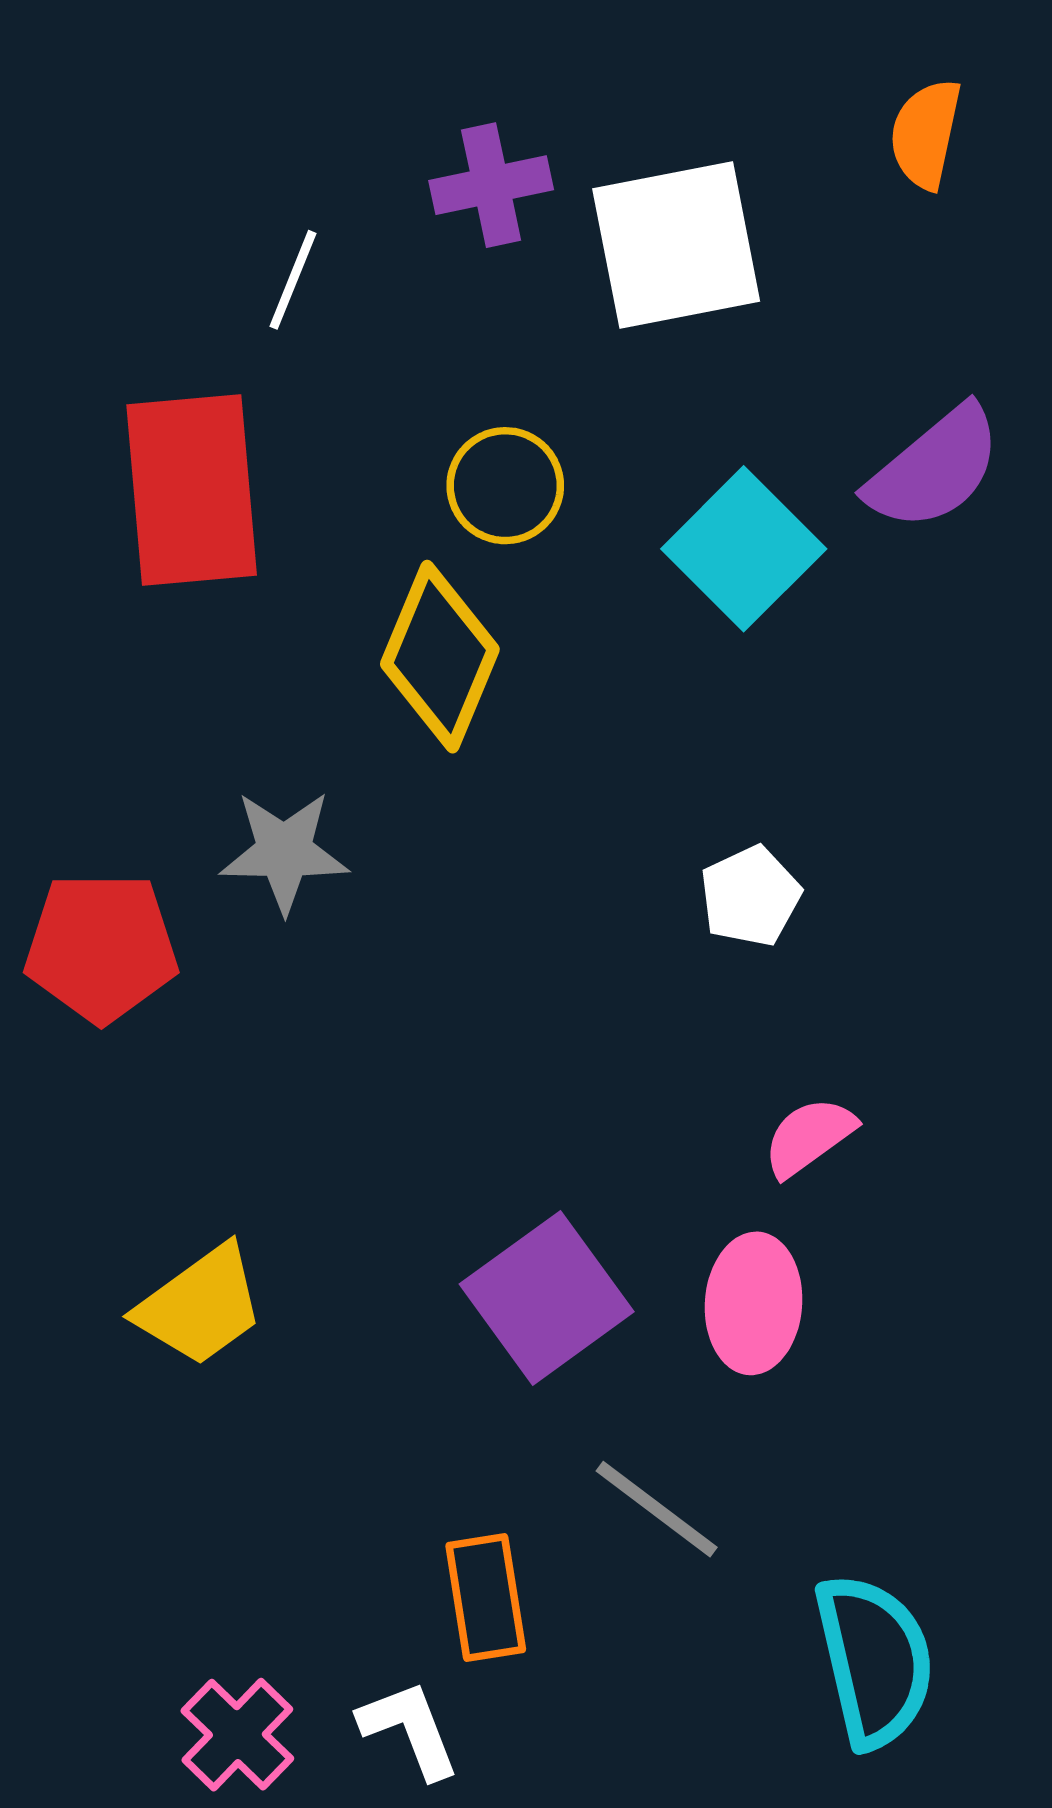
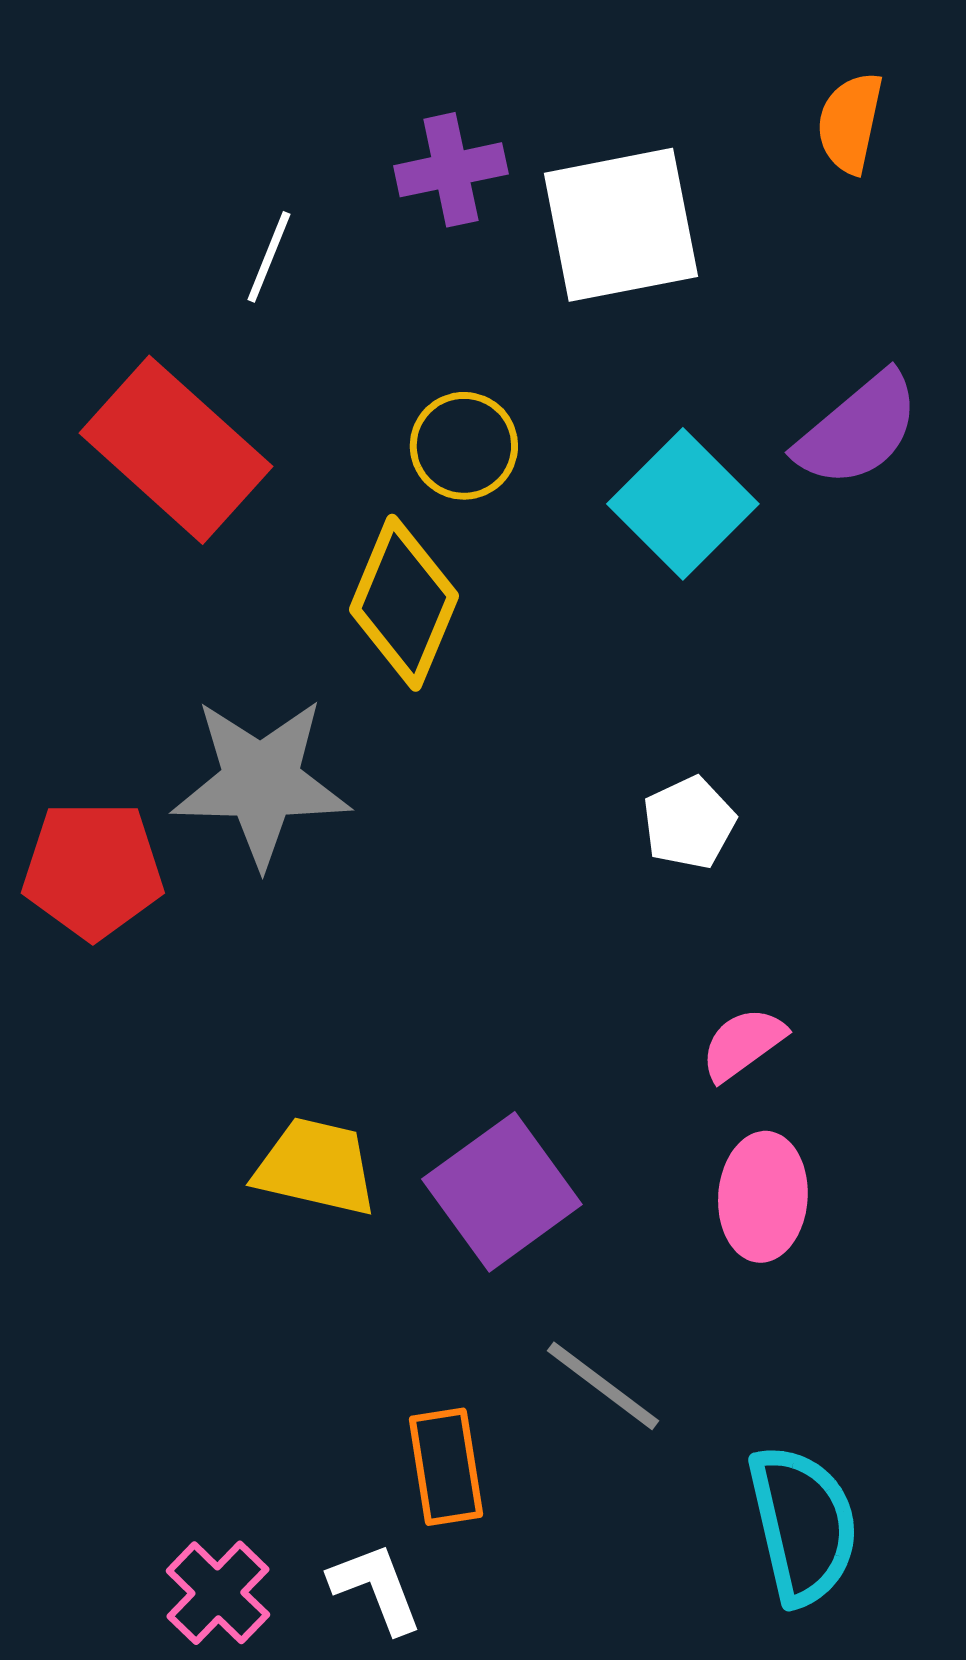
red rectangle: (192, 490) -> (176, 450), turned -43
gray star: (284, 852) -> (261, 782), size x1.5
pink ellipse: (754, 1303) -> (763, 1197), moved
yellow trapezoid: (200, 1306) -> (316, 1167), moved, turned -131

